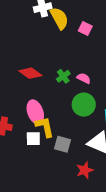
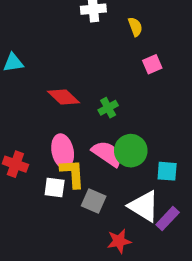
yellow semicircle: (59, 18) -> (135, 27), moved, size x0.6
pink square: (85, 28) -> (152, 64), moved, turned 32
pink semicircle: (84, 78) -> (107, 154), moved, size x1.6

